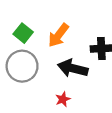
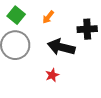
orange arrow: (58, 35) -> (48, 17), size x0.6

